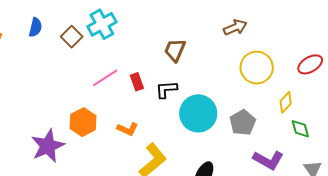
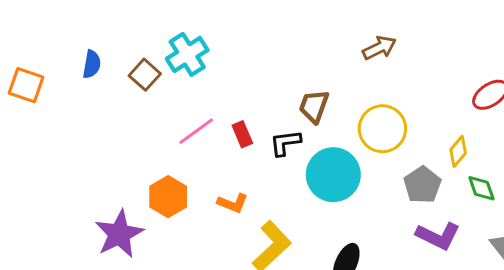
brown trapezoid: (175, 50) -> (314, 106), moved
yellow circle: (257, 68) -> (382, 129), moved
gray pentagon: (243, 122) -> (422, 185), moved

